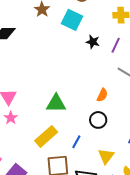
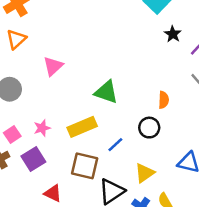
orange semicircle: (102, 95) -> (164, 100), turned -40
pink star: (11, 118) -> (42, 128), moved

